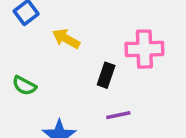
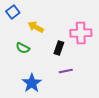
green semicircle: (24, 86) -> (23, 48), moved

